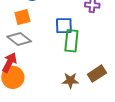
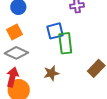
brown star: (70, 80) -> (51, 73), moved

